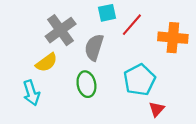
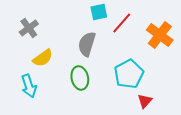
gray cross: (61, 30) -> (29, 28), moved, size x0.7
orange cross: (173, 38) -> (160, 35), turned 32

